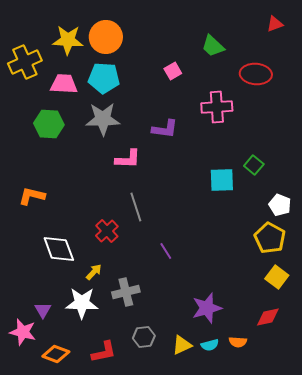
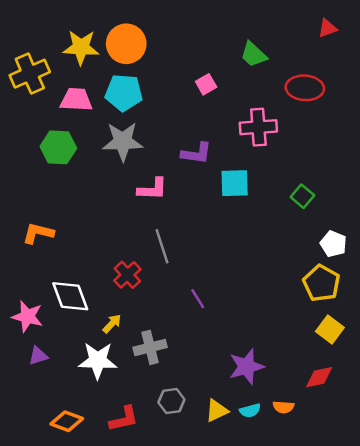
cyan square: (222, 180) -> (235, 183), moved
purple triangle: (43, 310) -> (38, 356), moved, turned 42
pink star: (23, 332) -> (27, 316), moved

